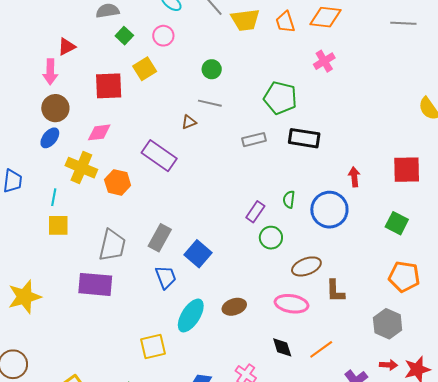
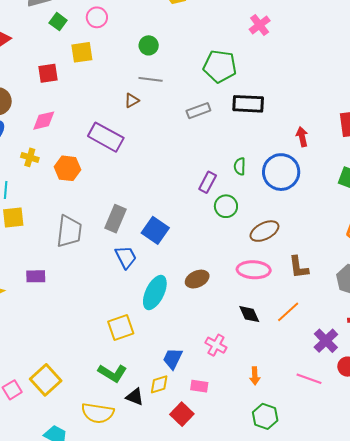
yellow square: (145, 69) -> (82, 52), turned 30
red square: (109, 86) -> (48, 73), size x0.7
yellow cross: (81, 168) -> (30, 157), size x0.6
purple rectangle: (95, 284) -> (36, 276), moved, size x0.6
brown L-shape: (335, 291) -> (299, 267), moved

